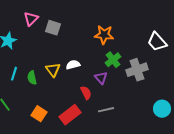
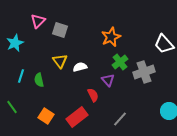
orange star: (104, 35) -> (111, 37), turned -30
yellow triangle: (53, 70) -> (60, 61), moved
gray line: (106, 110) -> (120, 119), moved, turned -35

